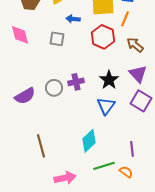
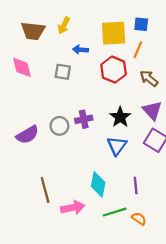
cyan diamond: (89, 141) -> (98, 184), turned -35
purple line: (132, 149) -> (136, 186), moved
pink arrow: (65, 178) -> (73, 208), moved

